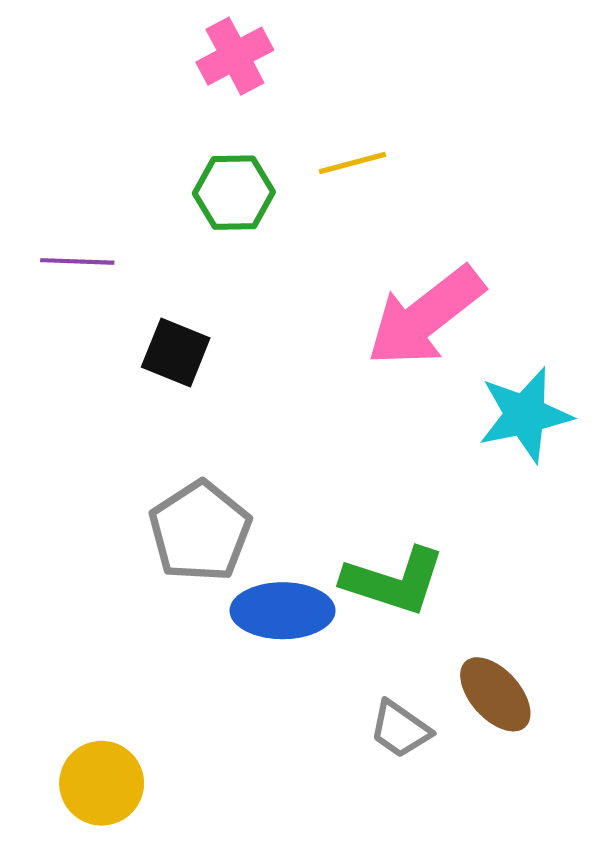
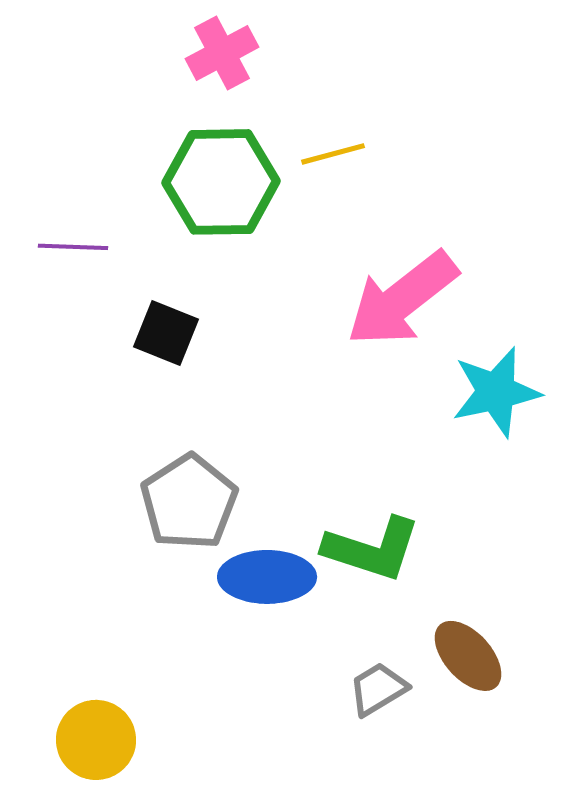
green hexagon: (234, 193) -> (221, 182), size x1.5
gray trapezoid: (400, 729) -> (378, 689), turned 114

